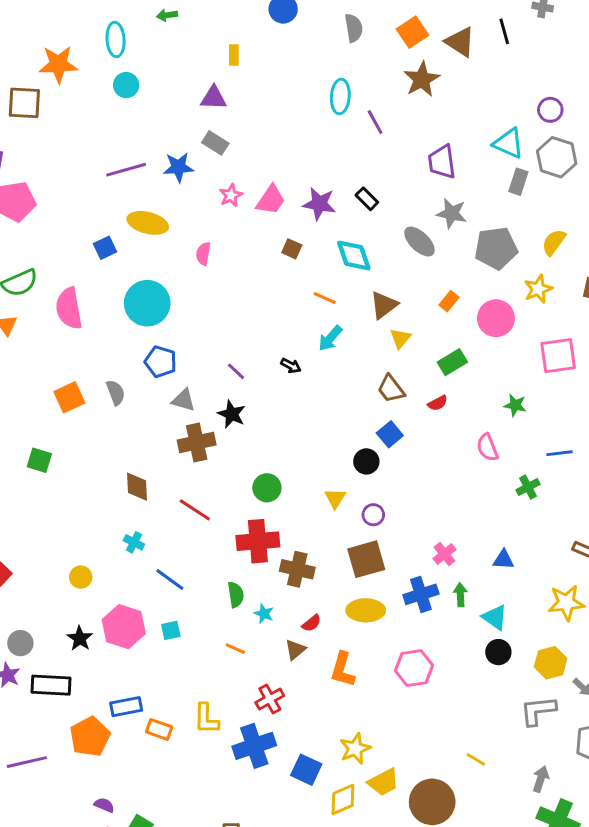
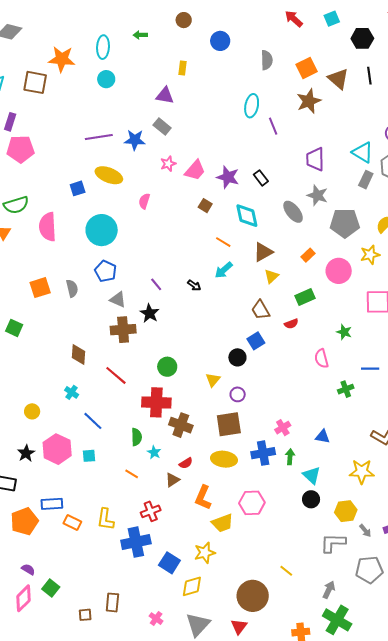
yellow trapezoid: (383, 782) -> (222, 523), moved

